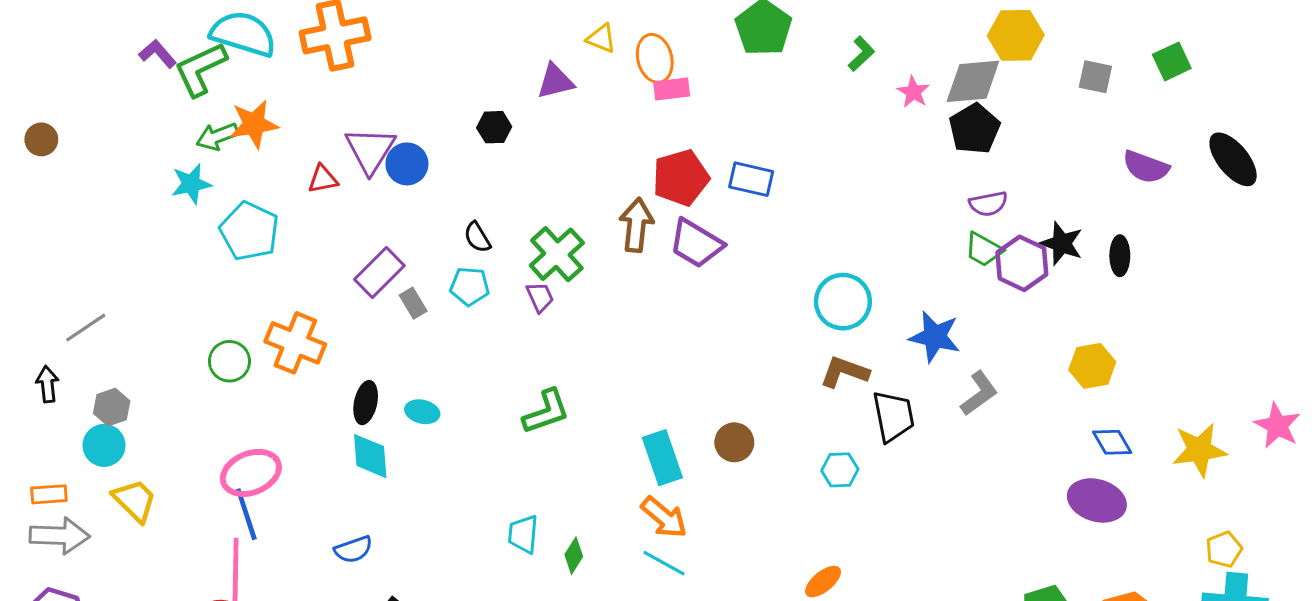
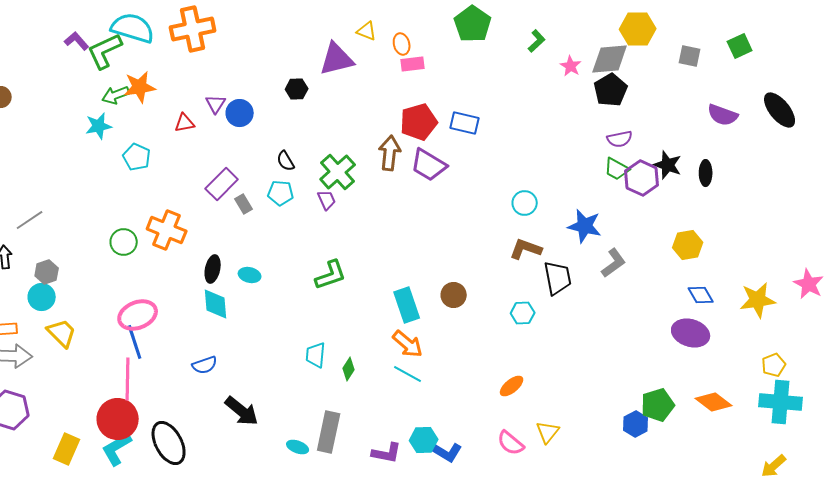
orange ellipse: (655, 58) -> (402, 44), size x0.7
purple triangle: (555, 81) -> (337, 59), size x1.4
purple triangle: (370, 150) -> (216, 104), size x0.6
cyan pentagon: (249, 231) -> (137, 157), size x0.7
cyan circle: (843, 302) -> (525, 203), size x0.7

